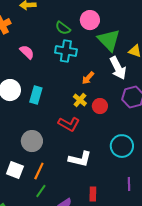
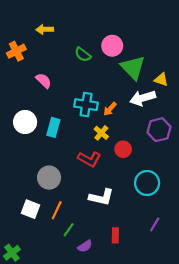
cyan cross: (66, 51) -> (86, 105), moved
white arrow: (118, 68) -> (143, 98), turned 100
red circle: (100, 106) -> (123, 149), moved
purple line: (129, 184) -> (155, 224), turned 32
green line: (41, 191) -> (69, 230), moved

